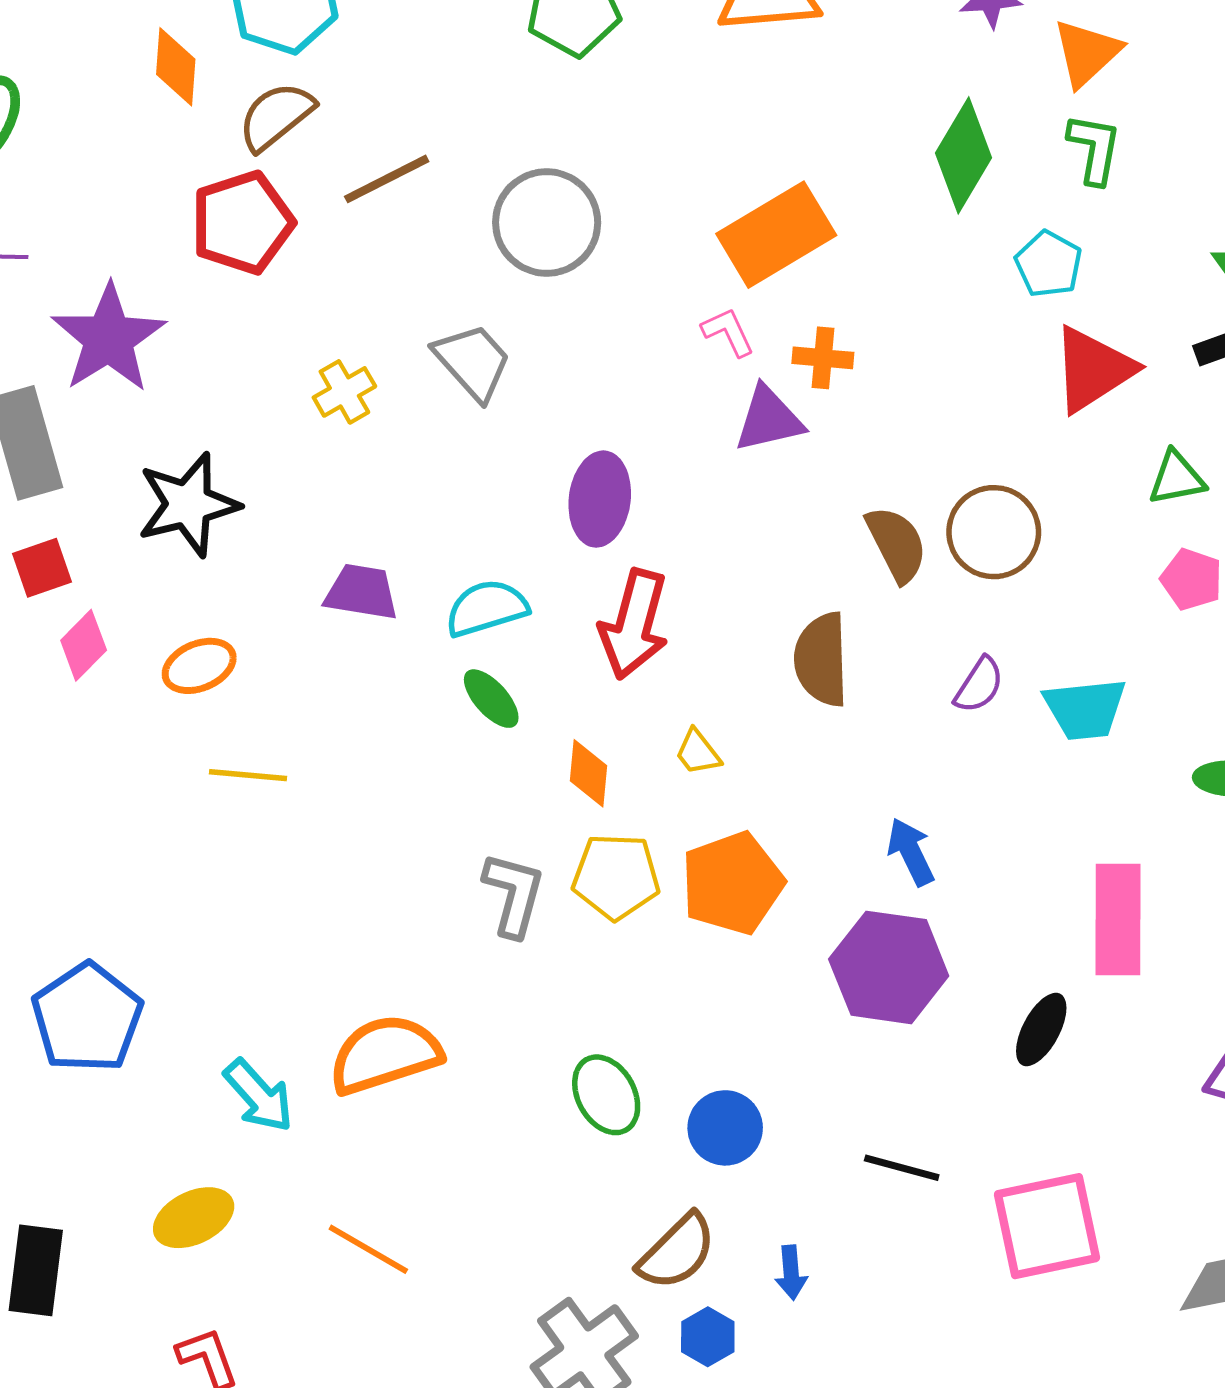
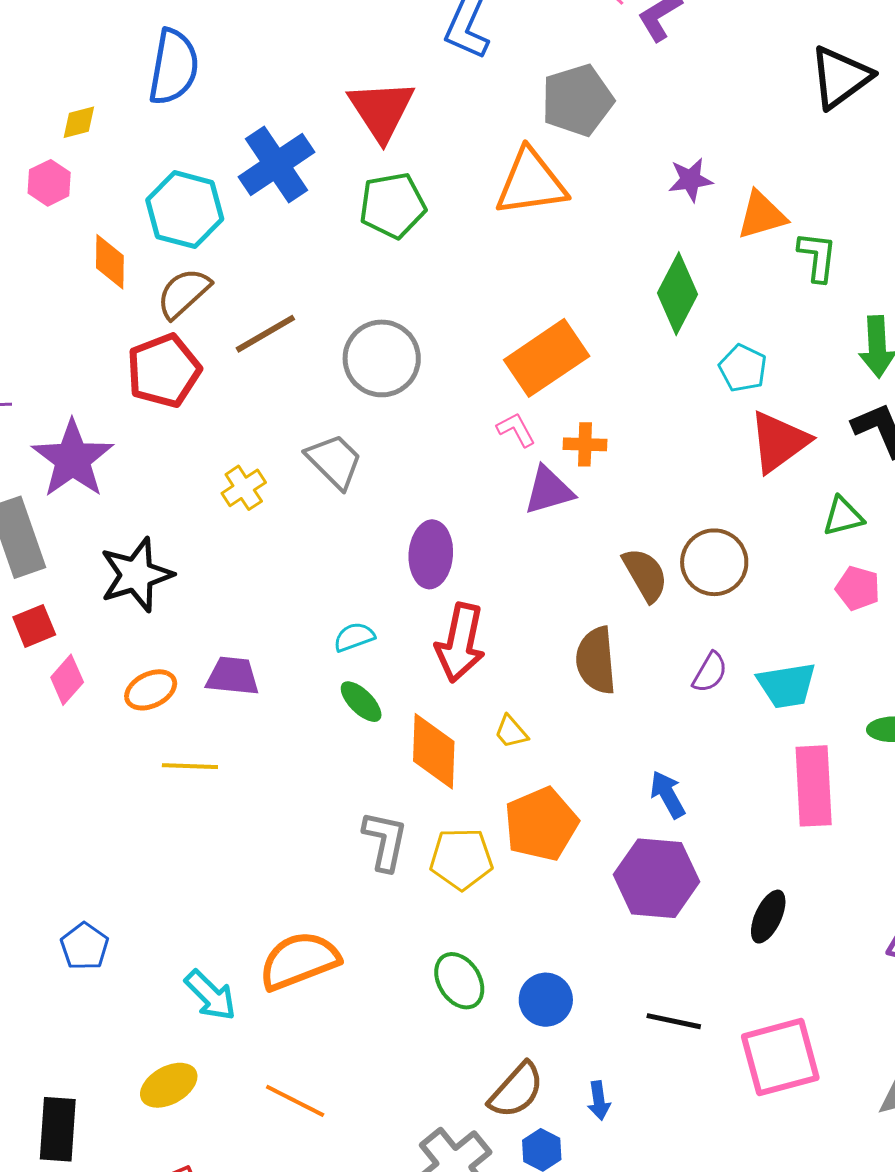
orange triangle: (1087, 53) -> (762, 215), turned 30
green L-shape: (1094, 149) -> (817, 257), moved
purple trapezoid: (362, 592) -> (233, 676), moved
cyan semicircle: (487, 608) -> (354, 637), size x0.7
orange diamond: (588, 773) -> (434, 751), size x1.6
yellow pentagon: (616, 877) -> (461, 859), moved
pink rectangle: (1118, 920) -> (814, 786), moved
blue pentagon: (87, 1018) -> (84, 946), size x0.6

